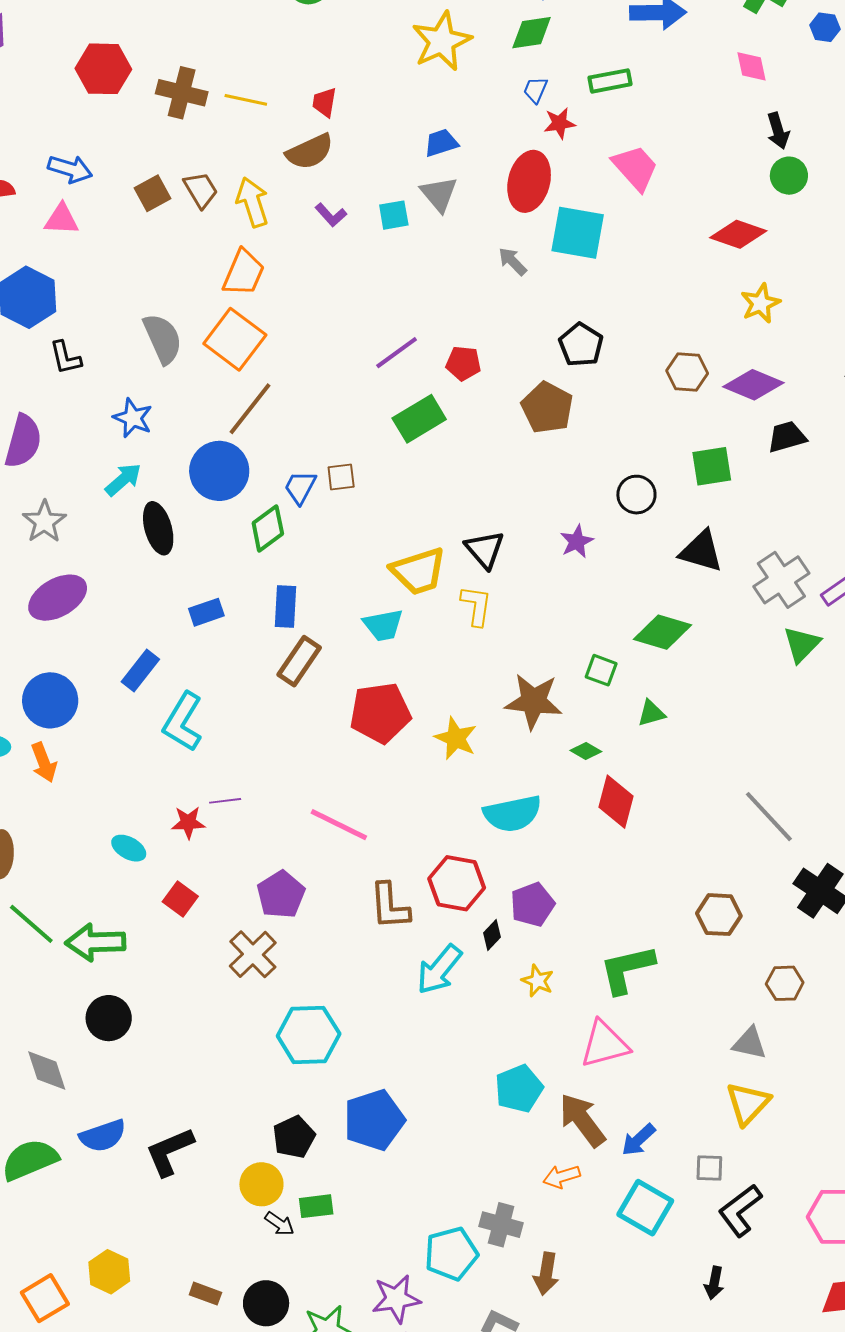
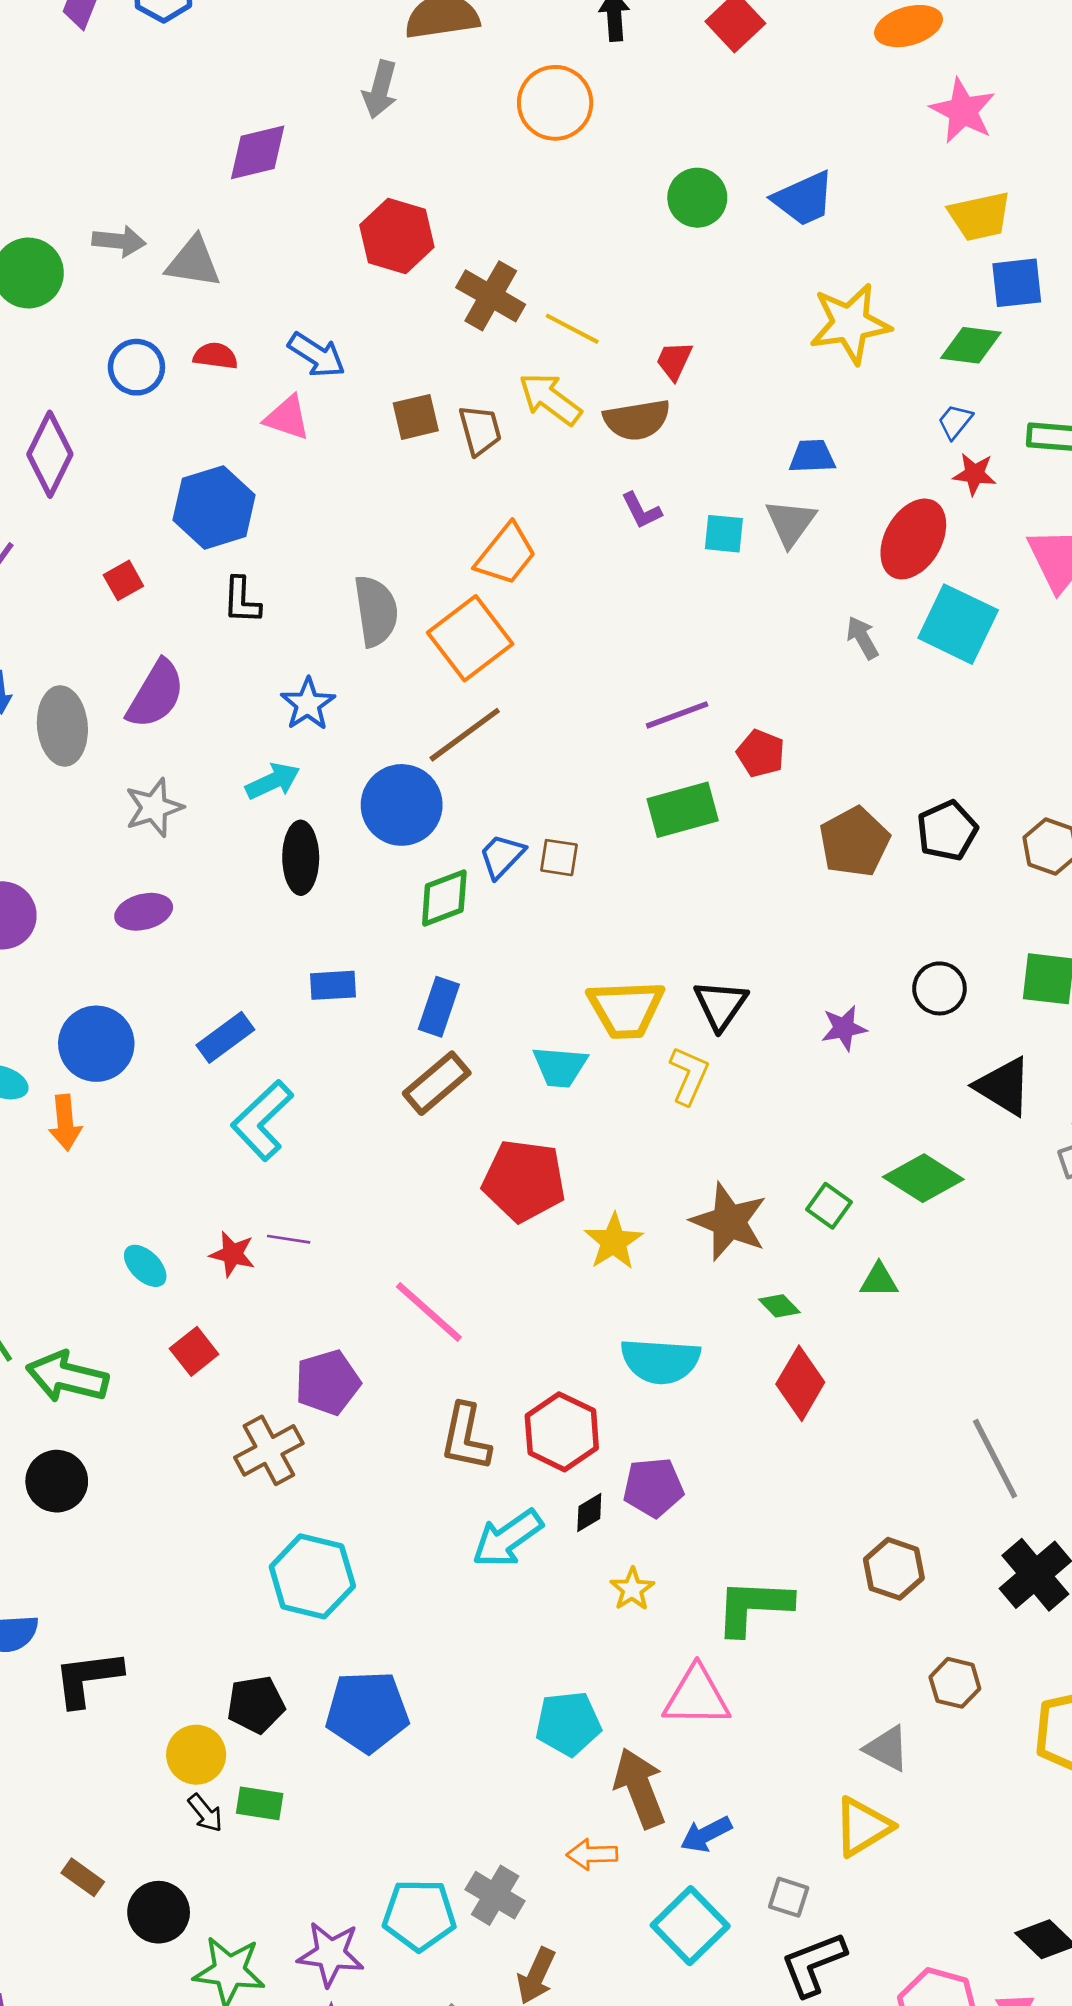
yellow arrow: (253, 202) -> (550, 399), moved, turned -51
black pentagon: (581, 345) -> (947, 831), moved
purple ellipse: (58, 598) -> (144, 912), size x0.7

